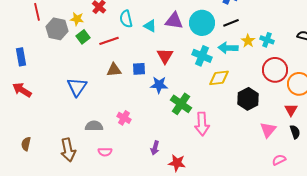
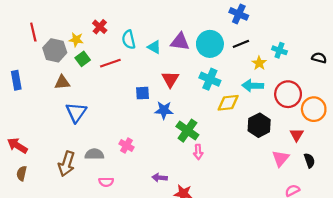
cyan cross: (267, 40) -> (279, 50), moved
cyan arrow: (228, 48) -> (253, 86), moved
brown triangle: (114, 70) -> (62, 82), moved
red arrow: (22, 90) -> (17, 146), moved
red triangle: (291, 110) -> (297, 135), moved
pink arrow: (202, 124) -> (198, 152), moved, size x0.6
purple arrow: (155, 148) -> (160, 178), turned 80
brown arrow: (68, 150) -> (67, 164), moved, turned 30

